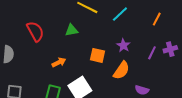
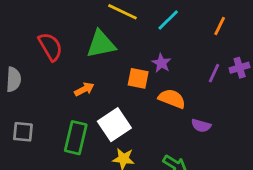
green triangle: (71, 30) -> (101, 44), size x1.6
purple star: (123, 45) -> (161, 63), moved
orange semicircle: (121, 70) -> (172, 99), turned -102

